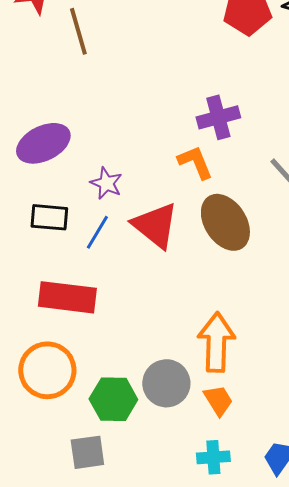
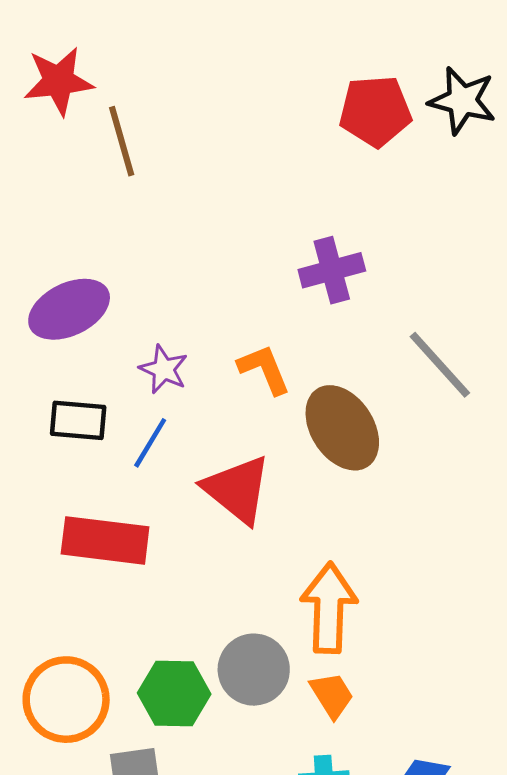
orange L-shape: (195, 162) -> (264, 369), moved
red triangle: (155, 225) -> (237, 489), moved
orange circle: (47, 370) -> (66, 700), moved

